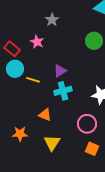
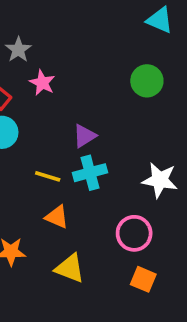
gray star: (52, 20) -> (18, 50), moved
yellow line: (33, 80) -> (48, 176), moved
yellow triangle: (52, 143) -> (70, 268), turned -42

